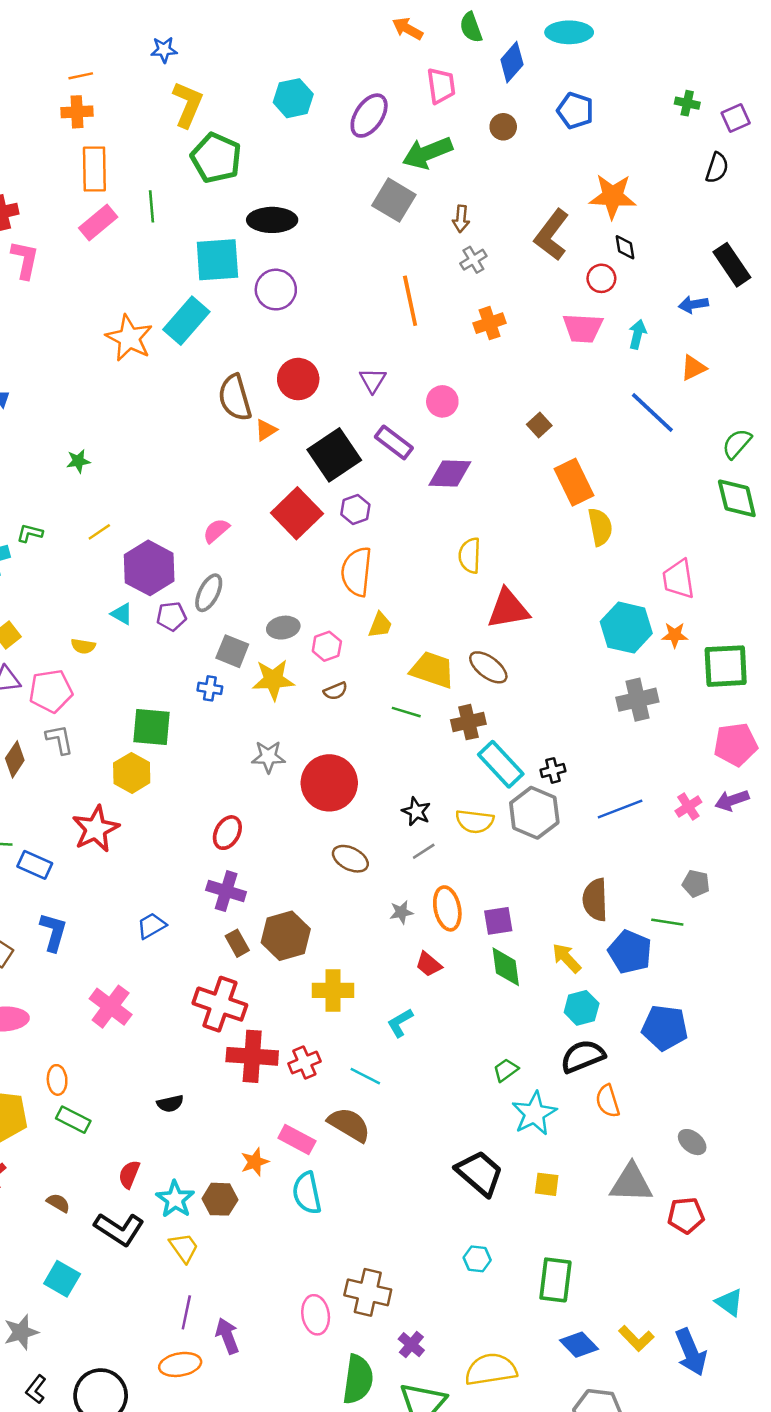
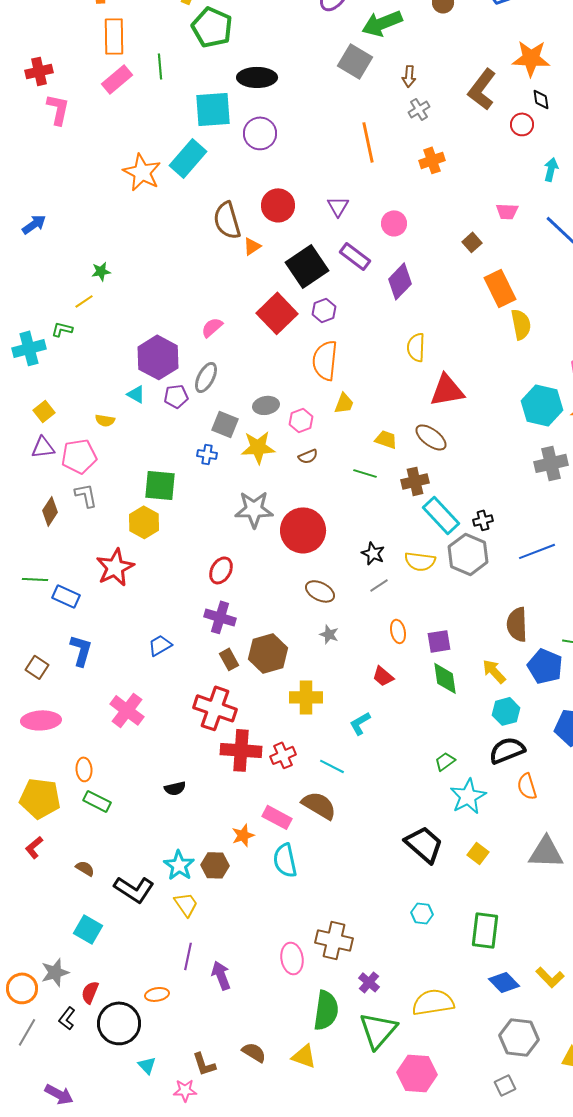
pink trapezoid: (583, 328) -> (507, 211), moved, size x0.7
purple diamond: (450, 473) -> (400, 281), turned -48
yellow line: (99, 532) -> (84, 301), moved
yellow trapezoid: (432, 670) -> (386, 439), size x0.6
gray star: (268, 757) -> (254, 509), size x1.4
orange ellipse: (447, 908) -> (398, 631), size x0.7
gray star: (401, 912) -> (329, 634), moved, turned 30
red semicircle: (129, 1174) -> (90, 992), moved
yellow square: (547, 1184) -> (478, 853), turned 30
orange ellipse: (180, 1364) -> (157, 994), moved, size x0.7

